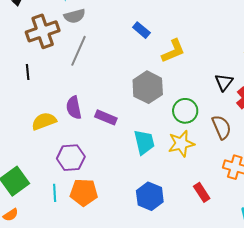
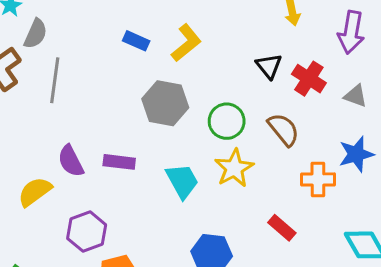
gray semicircle: (75, 16) -> (36, 34), turned -35
blue rectangle: (141, 30) -> (136, 41), moved

